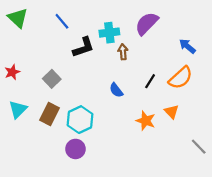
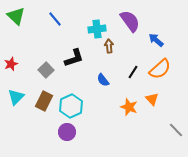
purple semicircle: (147, 24) -> (130, 21), turned 100
blue arrow: (187, 46) -> (156, 40), moved
black L-shape: (83, 47) -> (74, 58), moved

